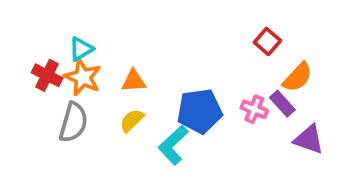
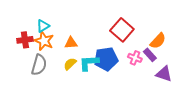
red square: (267, 41) -> (122, 30), moved, size x1.6
red cross: (47, 75) -> (25, 40), turned -35
cyan L-shape: (173, 145) -> (89, 63), moved, turned 40

